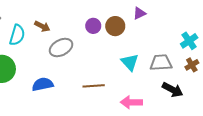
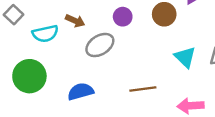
purple circle: (93, 26) -> (123, 17), moved
cyan semicircle: (17, 35) -> (45, 34), turned 65

